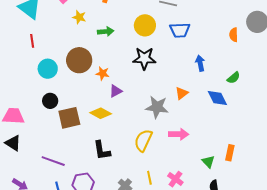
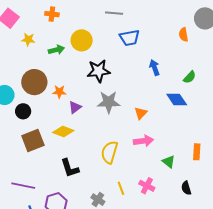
yellow circle: (145, 25) -> (82, 40), moved
orange triangle: (182, 93) -> (141, 113), moved
black circle: (50, 101) -> (23, 111), moved
gray star: (157, 107) -> (109, 102), moved
green triangle: (208, 162) -> (169, 162), moved

